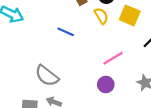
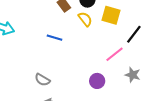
pink line: (113, 58) -> (114, 54), moved
gray semicircle: (47, 76) -> (42, 80), size x0.7

